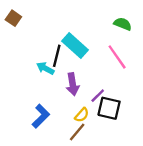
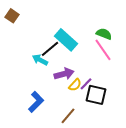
green semicircle: (123, 24) -> (104, 34), moved
black line: (57, 56) -> (50, 49), turned 36
purple arrow: (73, 84) -> (64, 74), turned -96
yellow semicircle: (82, 115) -> (75, 85), moved

